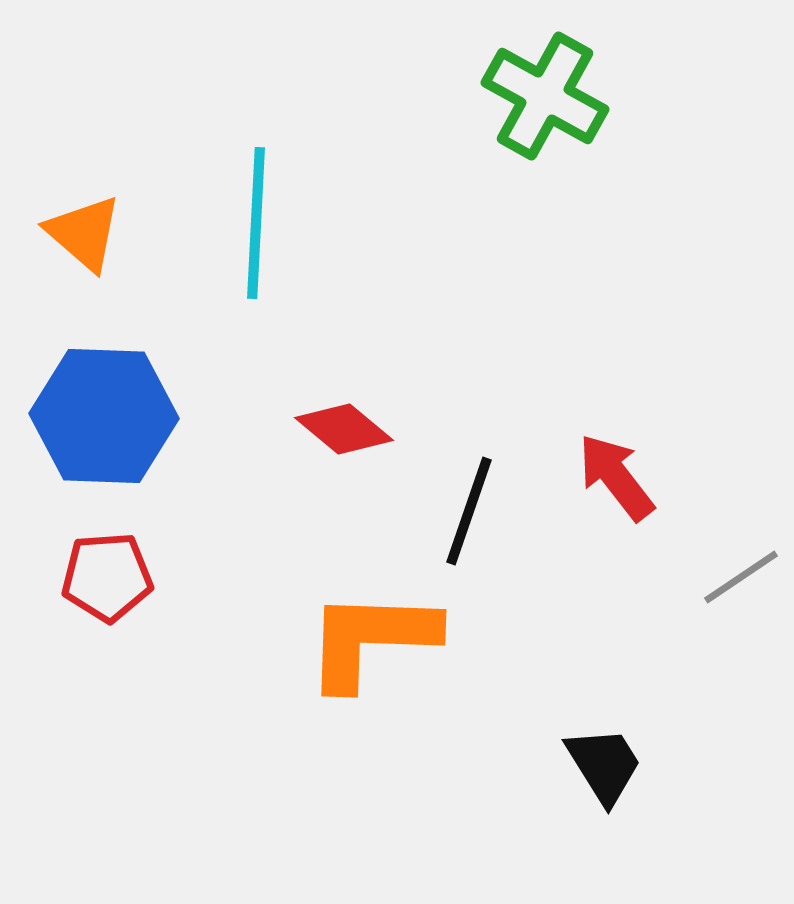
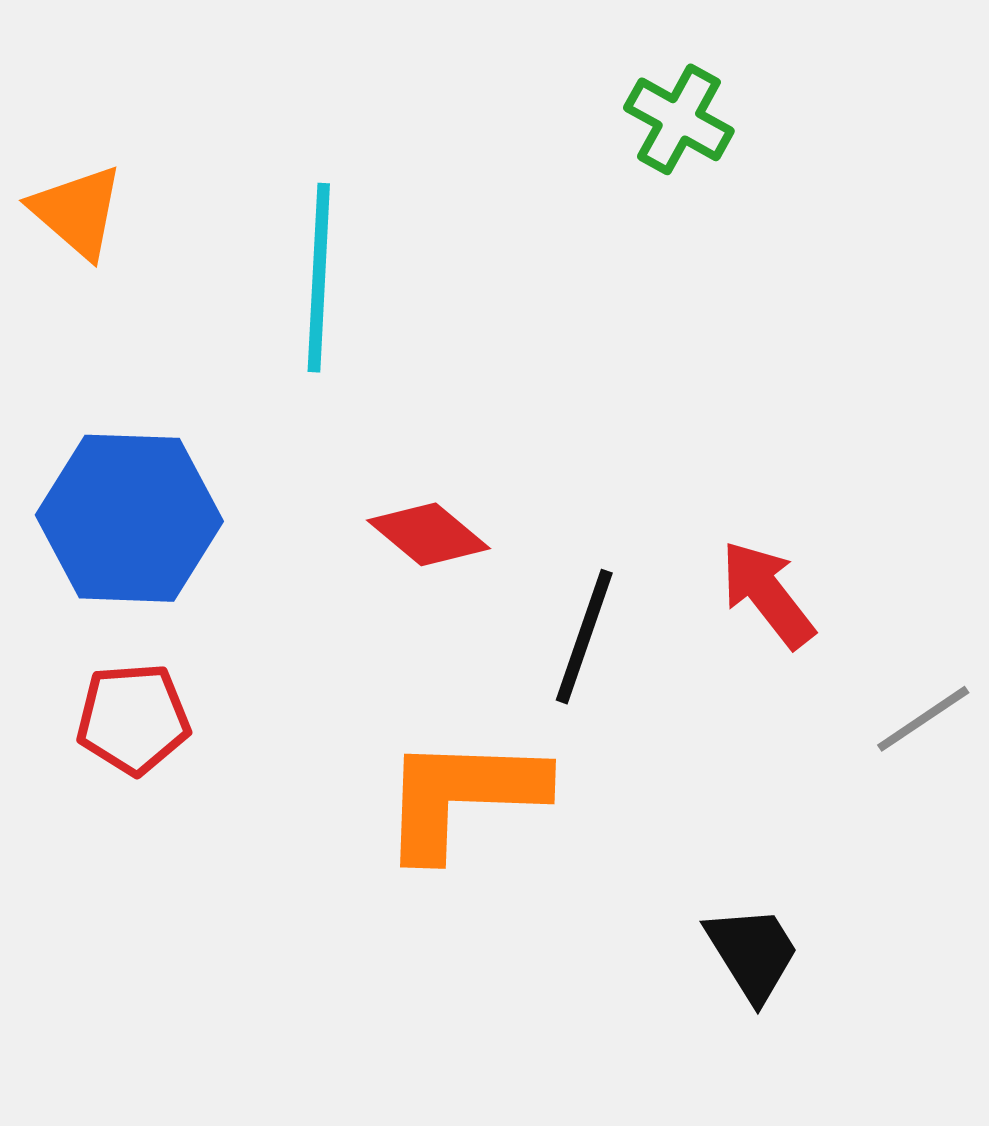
green cross: (545, 96) -> (679, 119), size x0.7
orange triangle: (84, 233) -> (77, 212), moved

